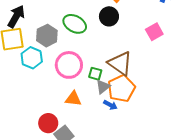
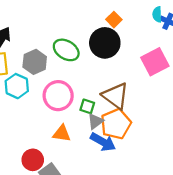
black circle: (109, 16) -> (105, 43), size x1.4
pink square: (154, 32) -> (155, 62), size x1.4
blue arrow: (110, 105) -> (103, 142), size x1.6

